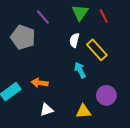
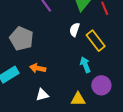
gray pentagon: (23, 37) -> (21, 39), moved
cyan arrow: (80, 70) -> (85, 65), moved

